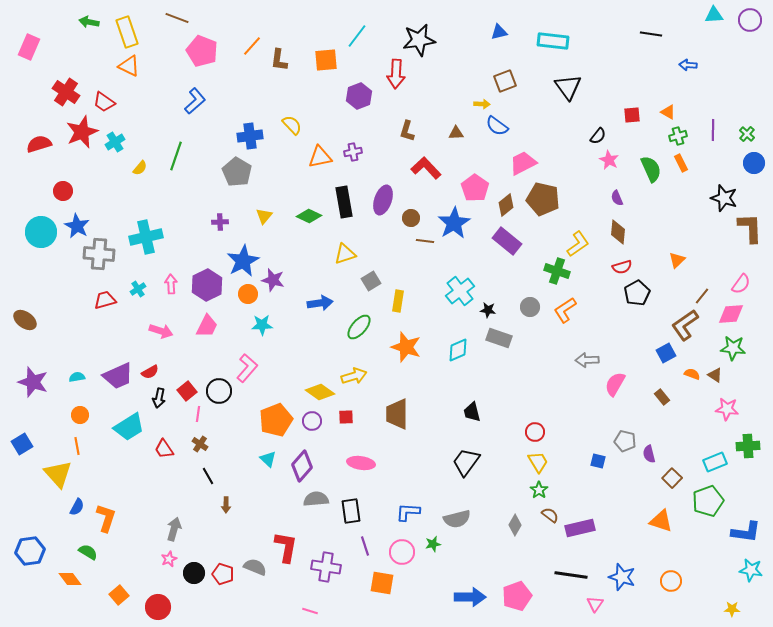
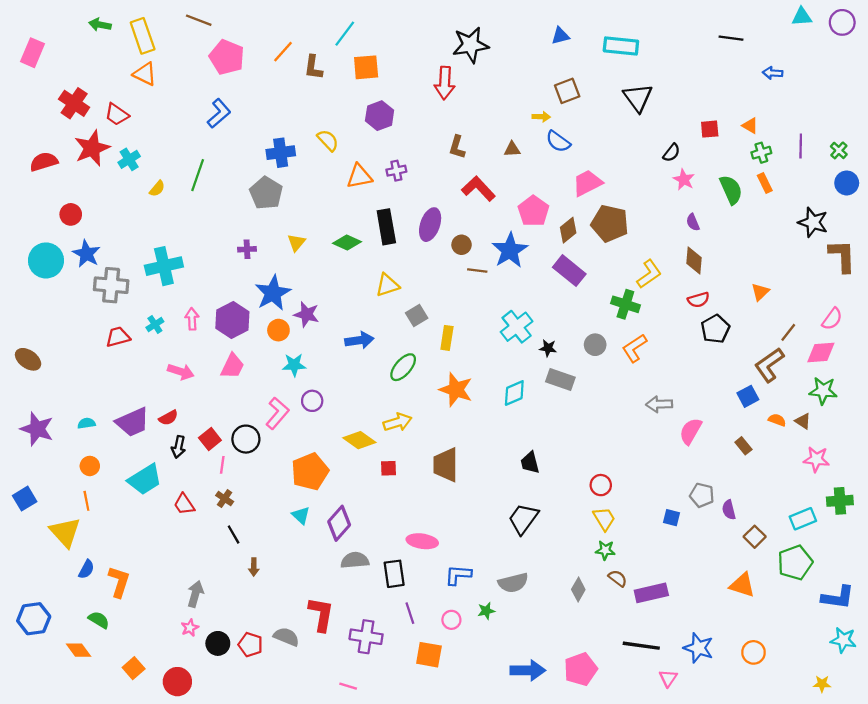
cyan line: (357, 36) -> (345, 34), moved
purple hexagon: (359, 96) -> (380, 116), moved
purple circle: (312, 421) -> (312, 401), moved
pink ellipse: (361, 463) -> (422, 541), moved
green star: (539, 490) -> (605, 550), turned -30
pink circle: (402, 552) -> (451, 620), size x0.7

